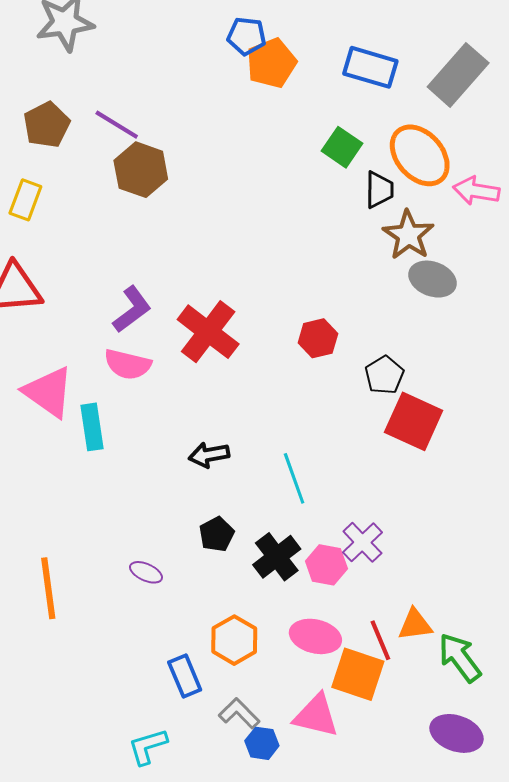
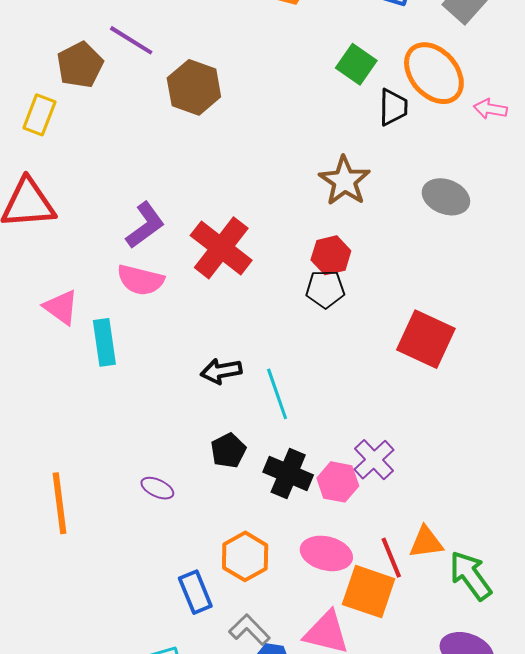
brown pentagon: (47, 125) -> (80, 65), moved
brown hexagon: (141, 170) -> (194, 87), moved
pink arrow: (476, 191) -> (490, 109), size x0.7
brown star: (408, 235) -> (345, 181), moved
black pentagon: (384, 375) -> (325, 289), moved, turned 30
pink triangle: (48, 392) -> (61, 307), size x0.7
cyan line: (294, 478) -> (277, 394), moved
black cross: (277, 557) -> (288, 473), turned -30

